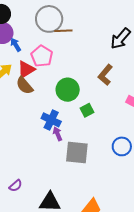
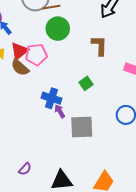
pink pentagon: (42, 56) -> (36, 55), moved, turned -30
brown L-shape: (105, 75) -> (99, 45), turned 150
green circle: (68, 90) -> (58, 29), moved

